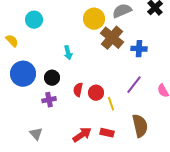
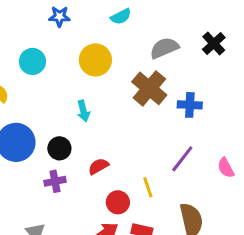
yellow circle: (94, 19) -> (95, 60), moved
red semicircle: (78, 90) -> (98, 166), turned 48
red circle: (96, 93) -> (118, 202), moved

